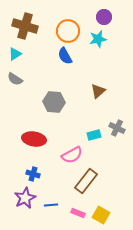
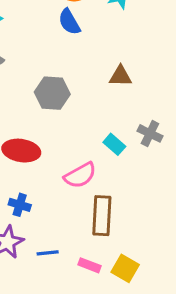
brown triangle: (98, 91) -> (121, 76), turned 42
cyan rectangle: (94, 135) -> (114, 144), turned 56
brown rectangle: (86, 181) -> (102, 216), turned -35

